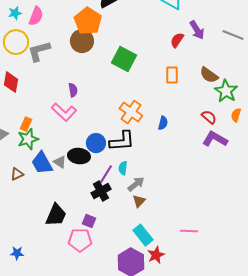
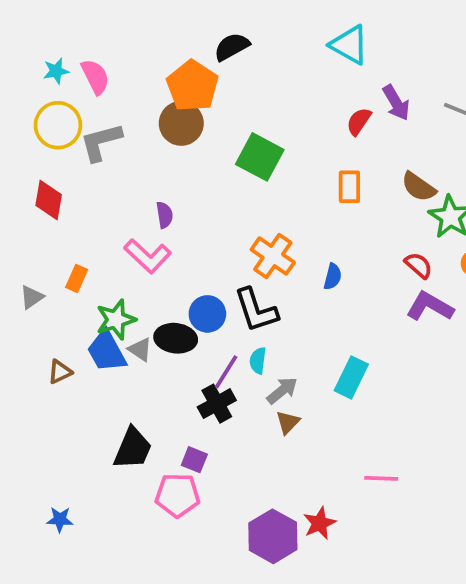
pink semicircle: (36, 16) -> (95, 77), turned -48
green star: (28, 139) -> (116, 320), moved
black L-shape: (122, 141) -> (256, 310), turned 76
cyan rectangle: (143, 235) -> (351, 377), moved, turned 65

